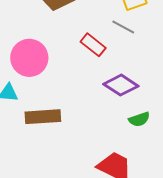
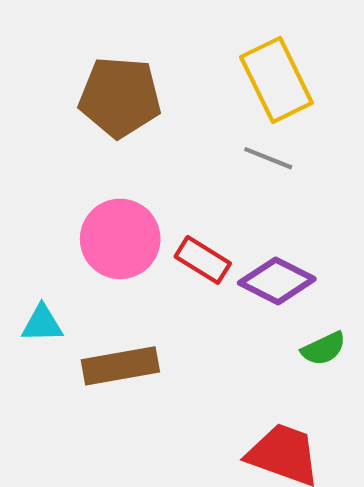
red rectangle: (93, 45) -> (203, 260), moved
pink circle: (29, 58) -> (120, 239), moved

